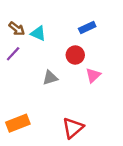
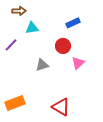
brown arrow: (17, 29) -> (19, 11), moved, turned -40
cyan triangle: (38, 33) -> (32, 28), turned -32
red triangle: (73, 128) -> (61, 107), turned -48

